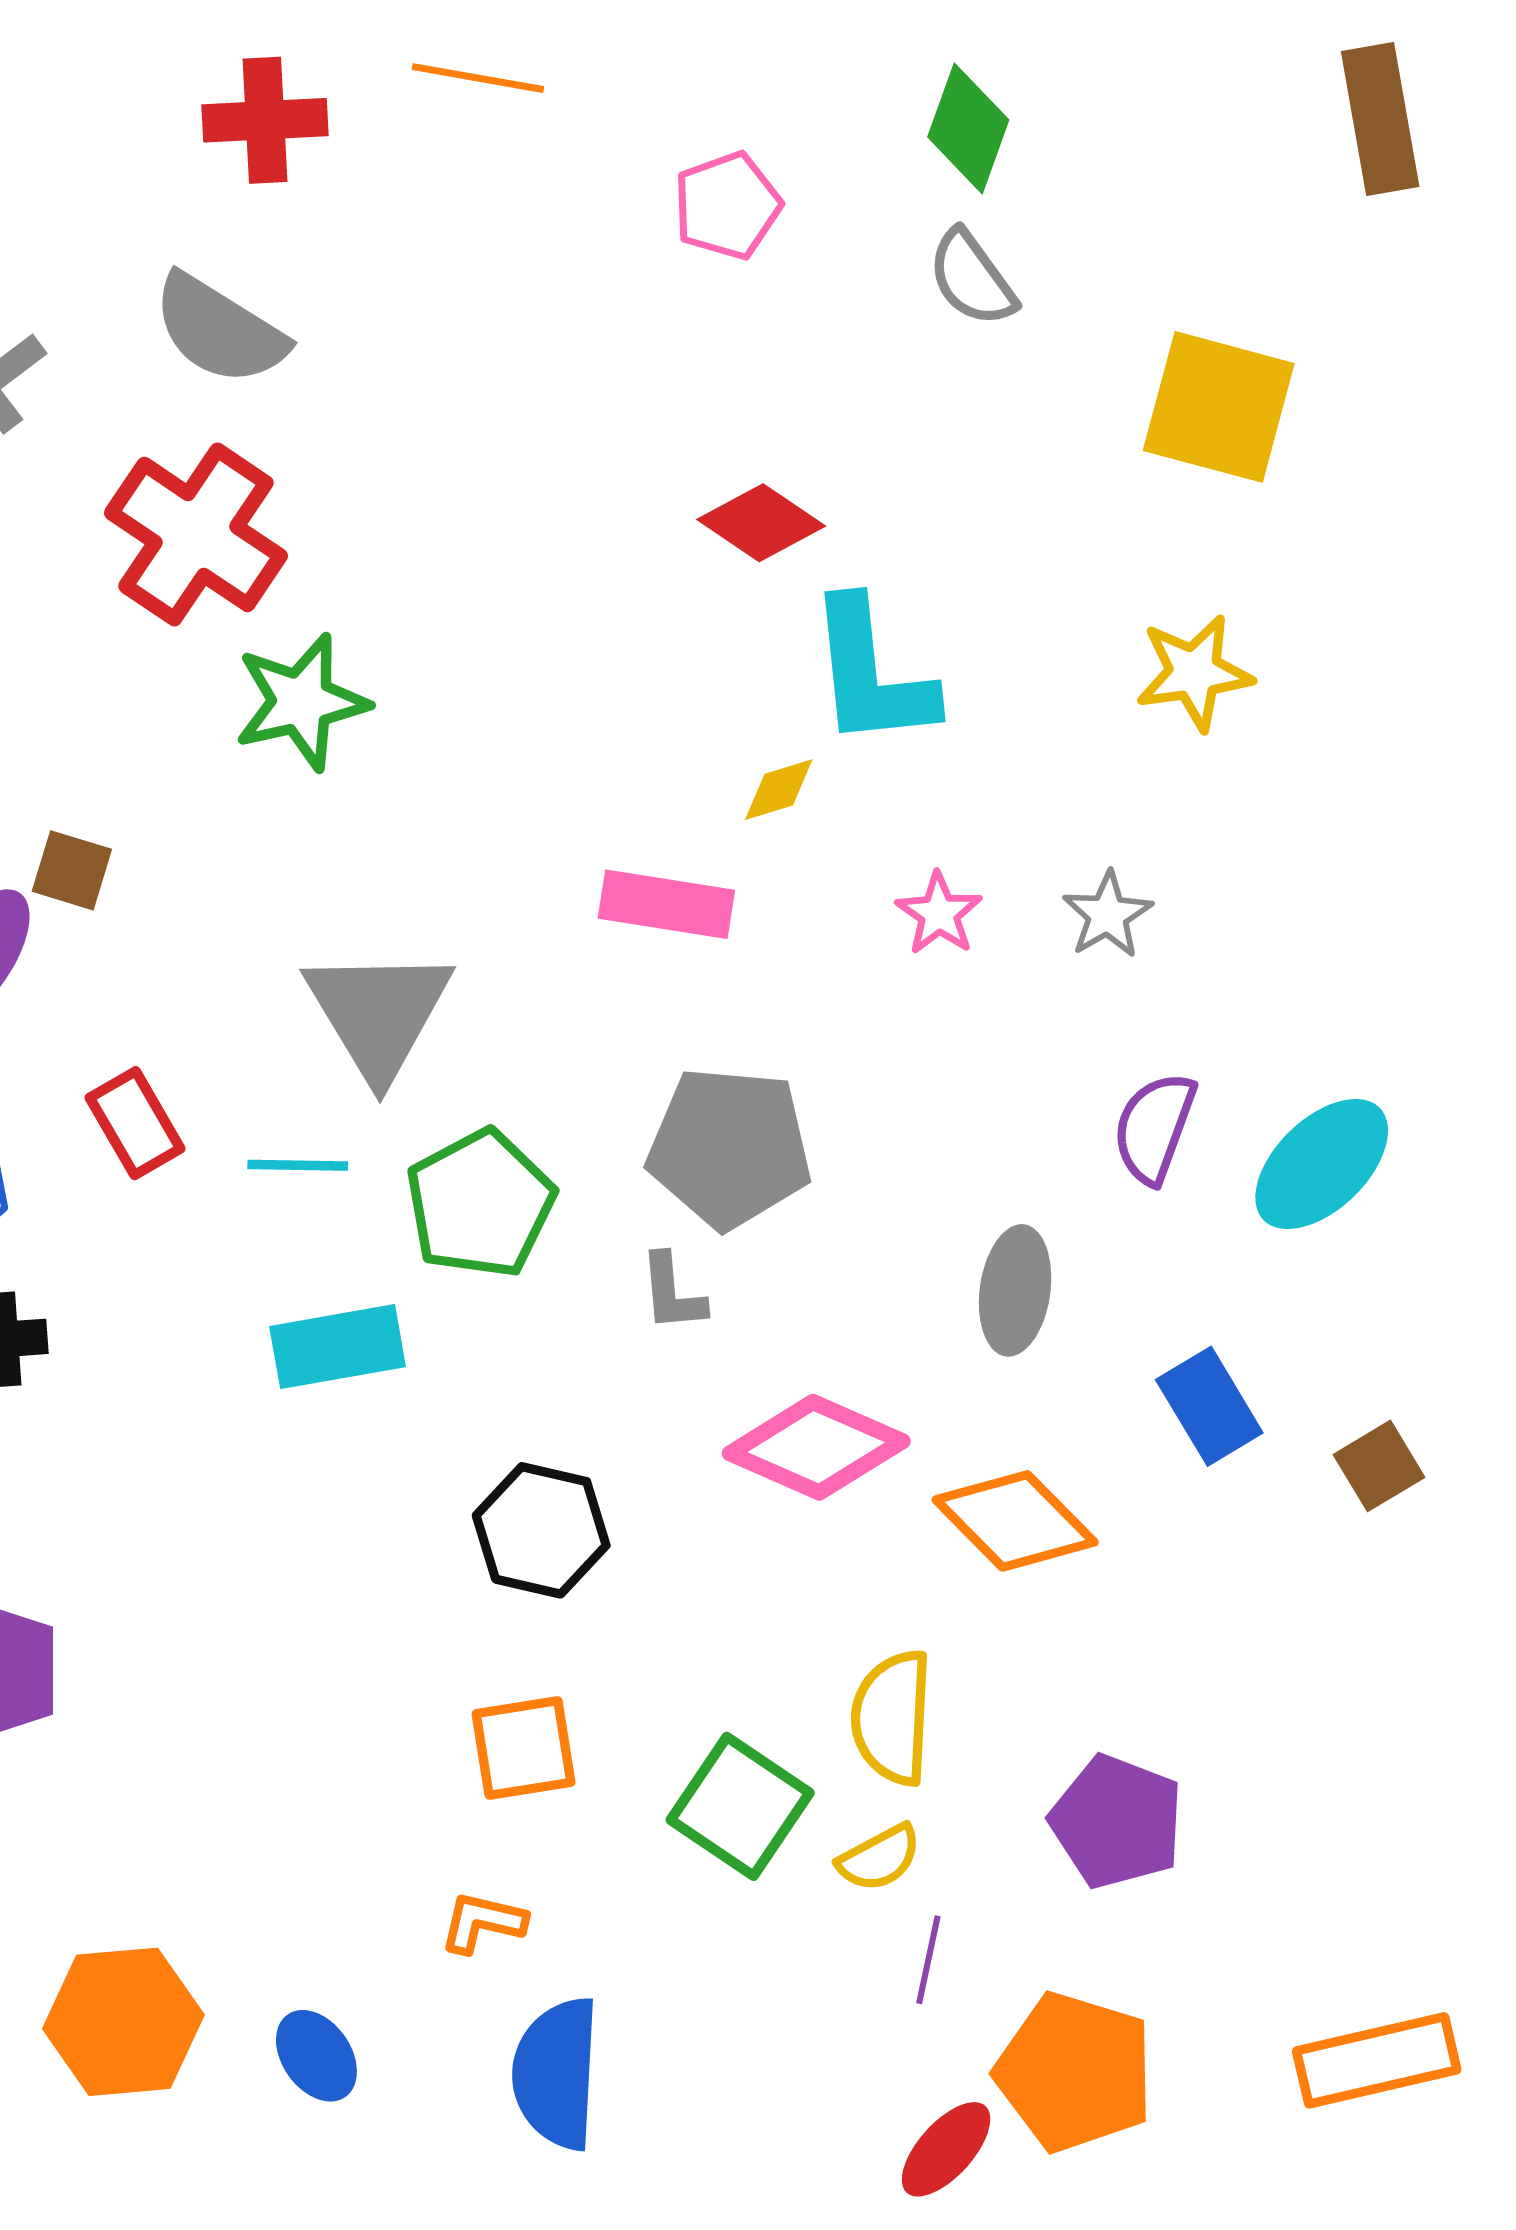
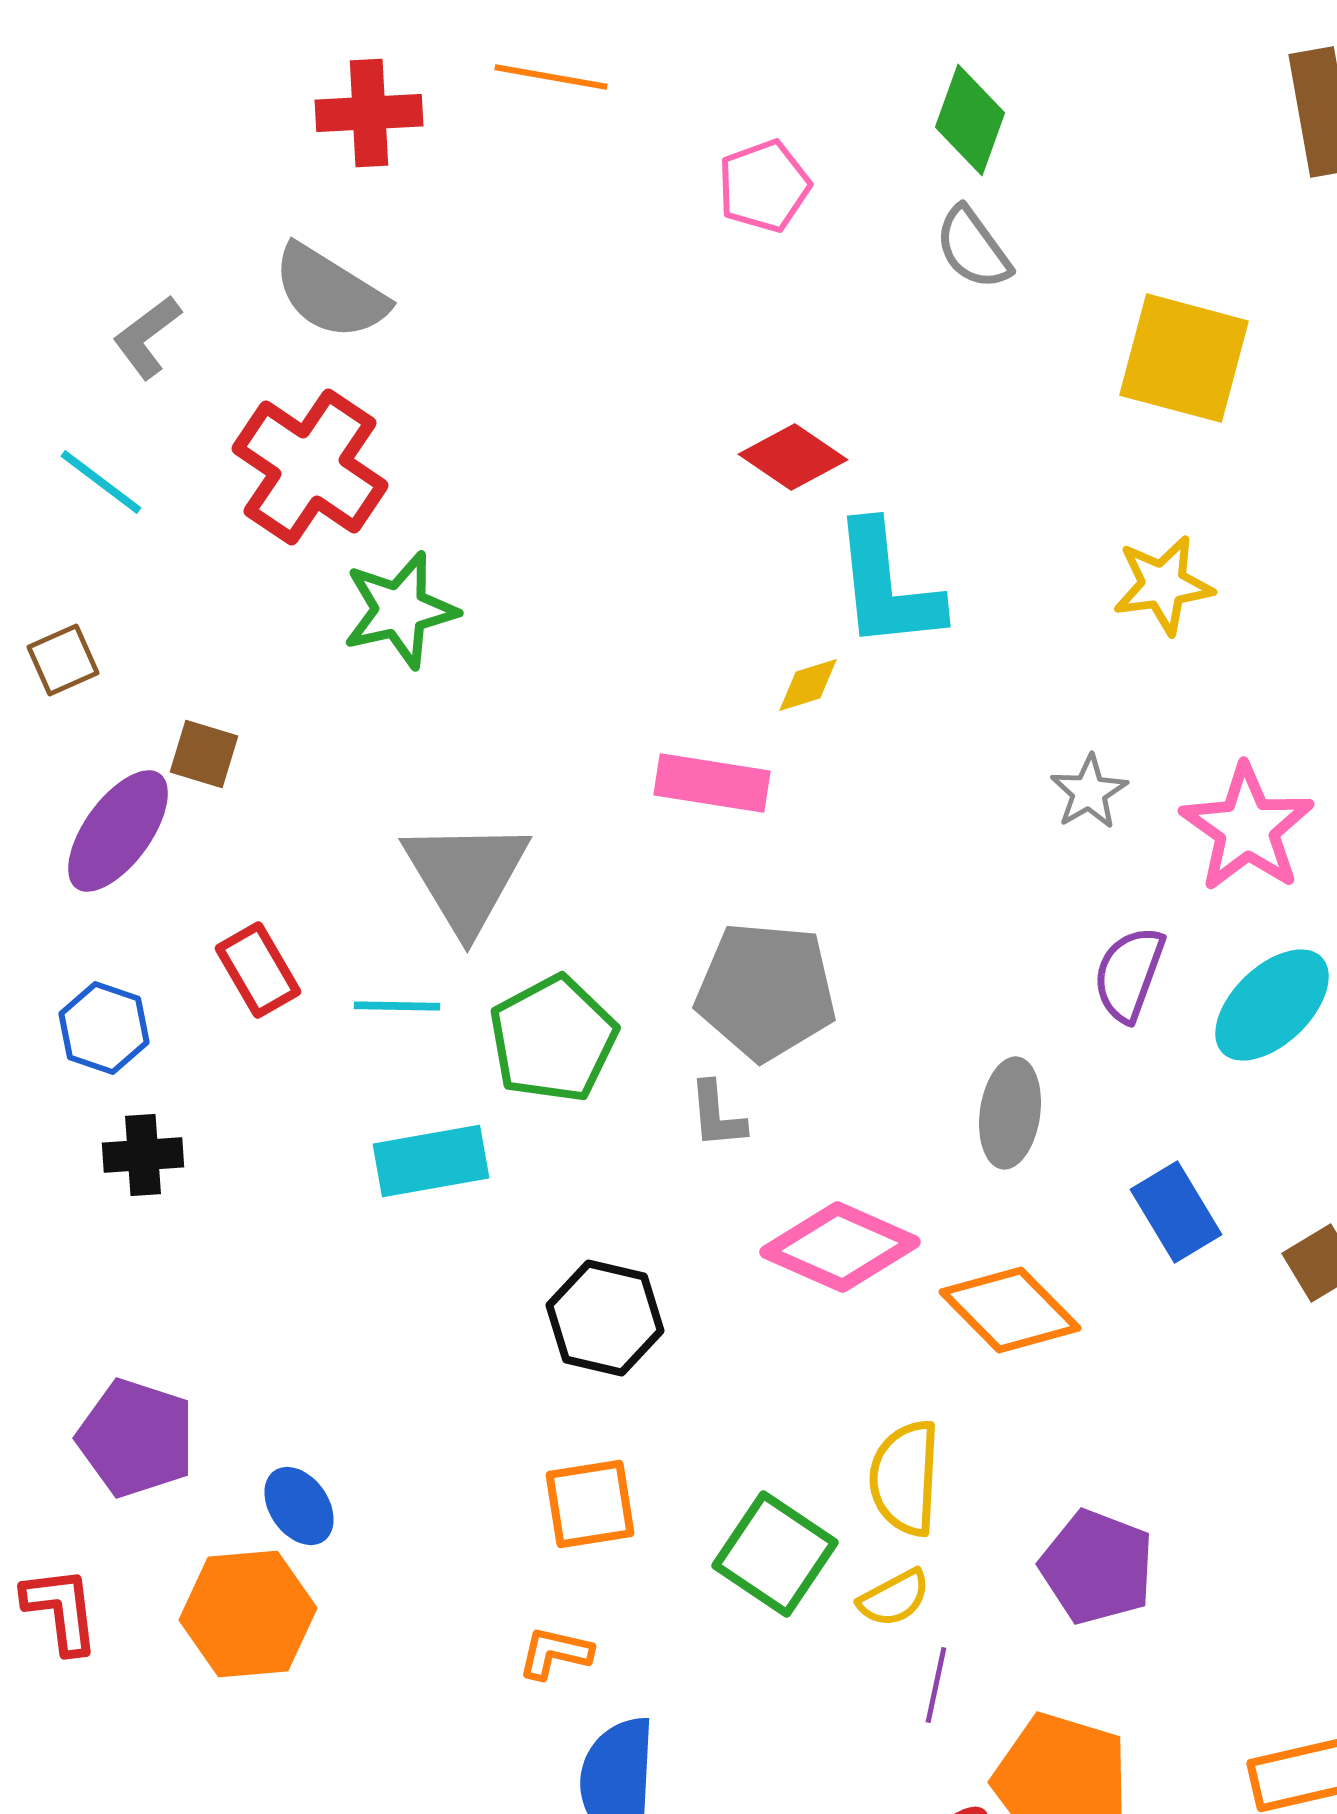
pink star: (939, 914) -> (1247, 828), moved, size x1.8
orange hexagon: (123, 2022) -> (248, 1614), moved
blue ellipse: (316, 2056) -> (299, 1506), moved

